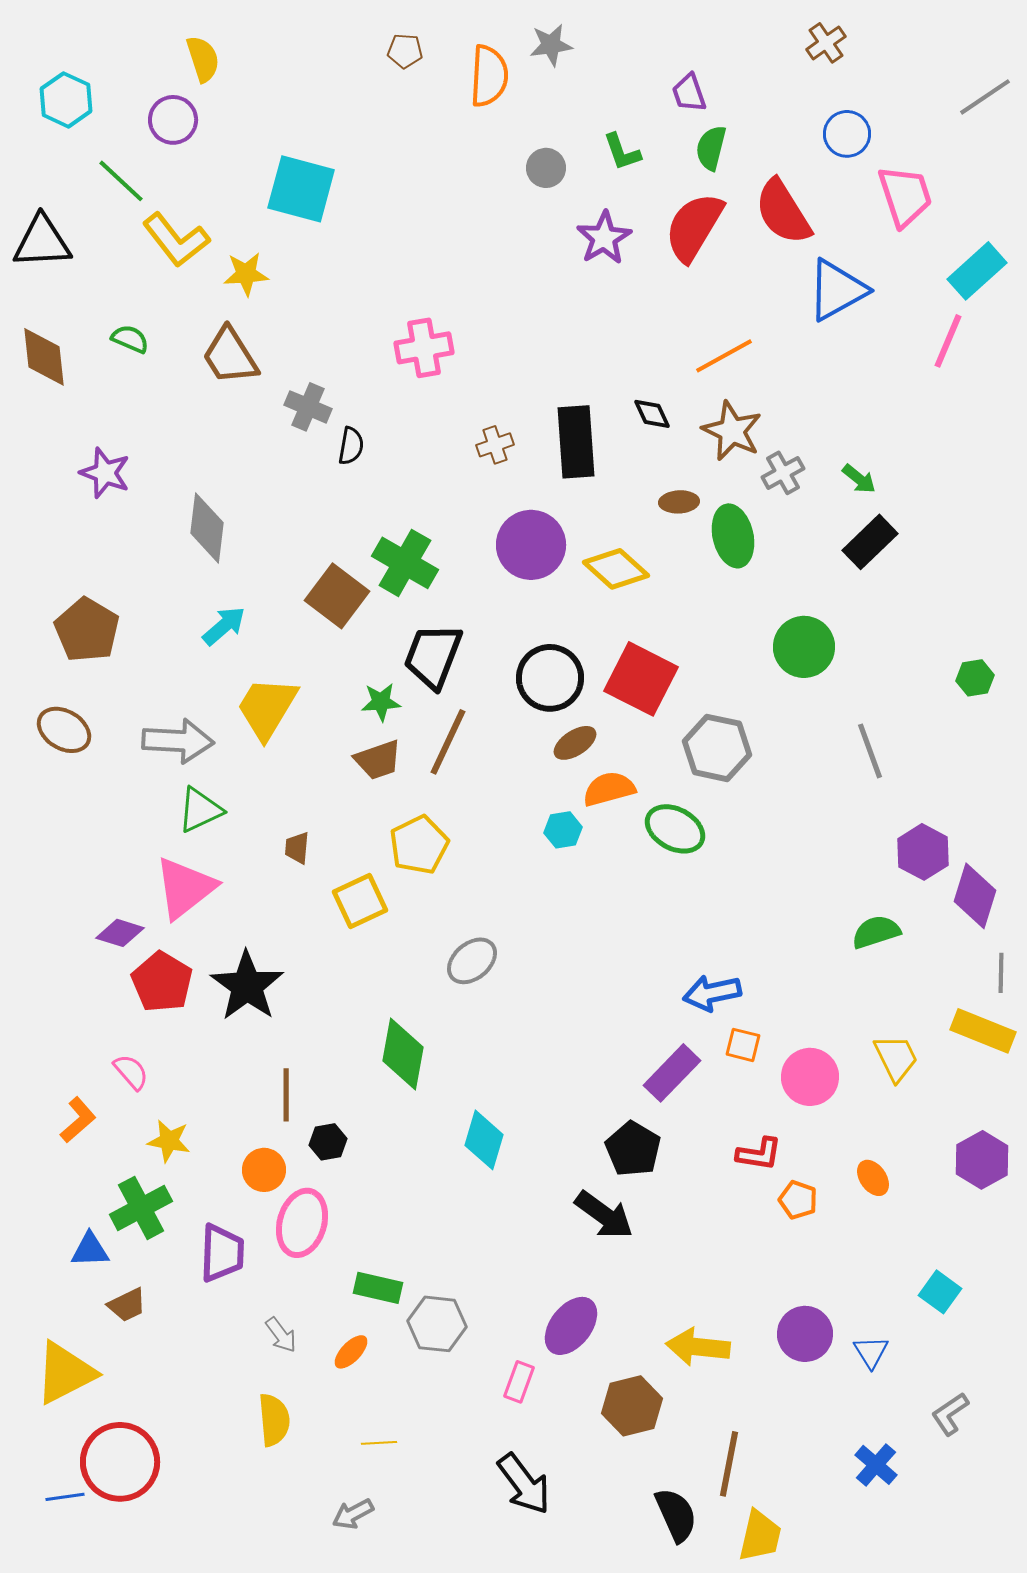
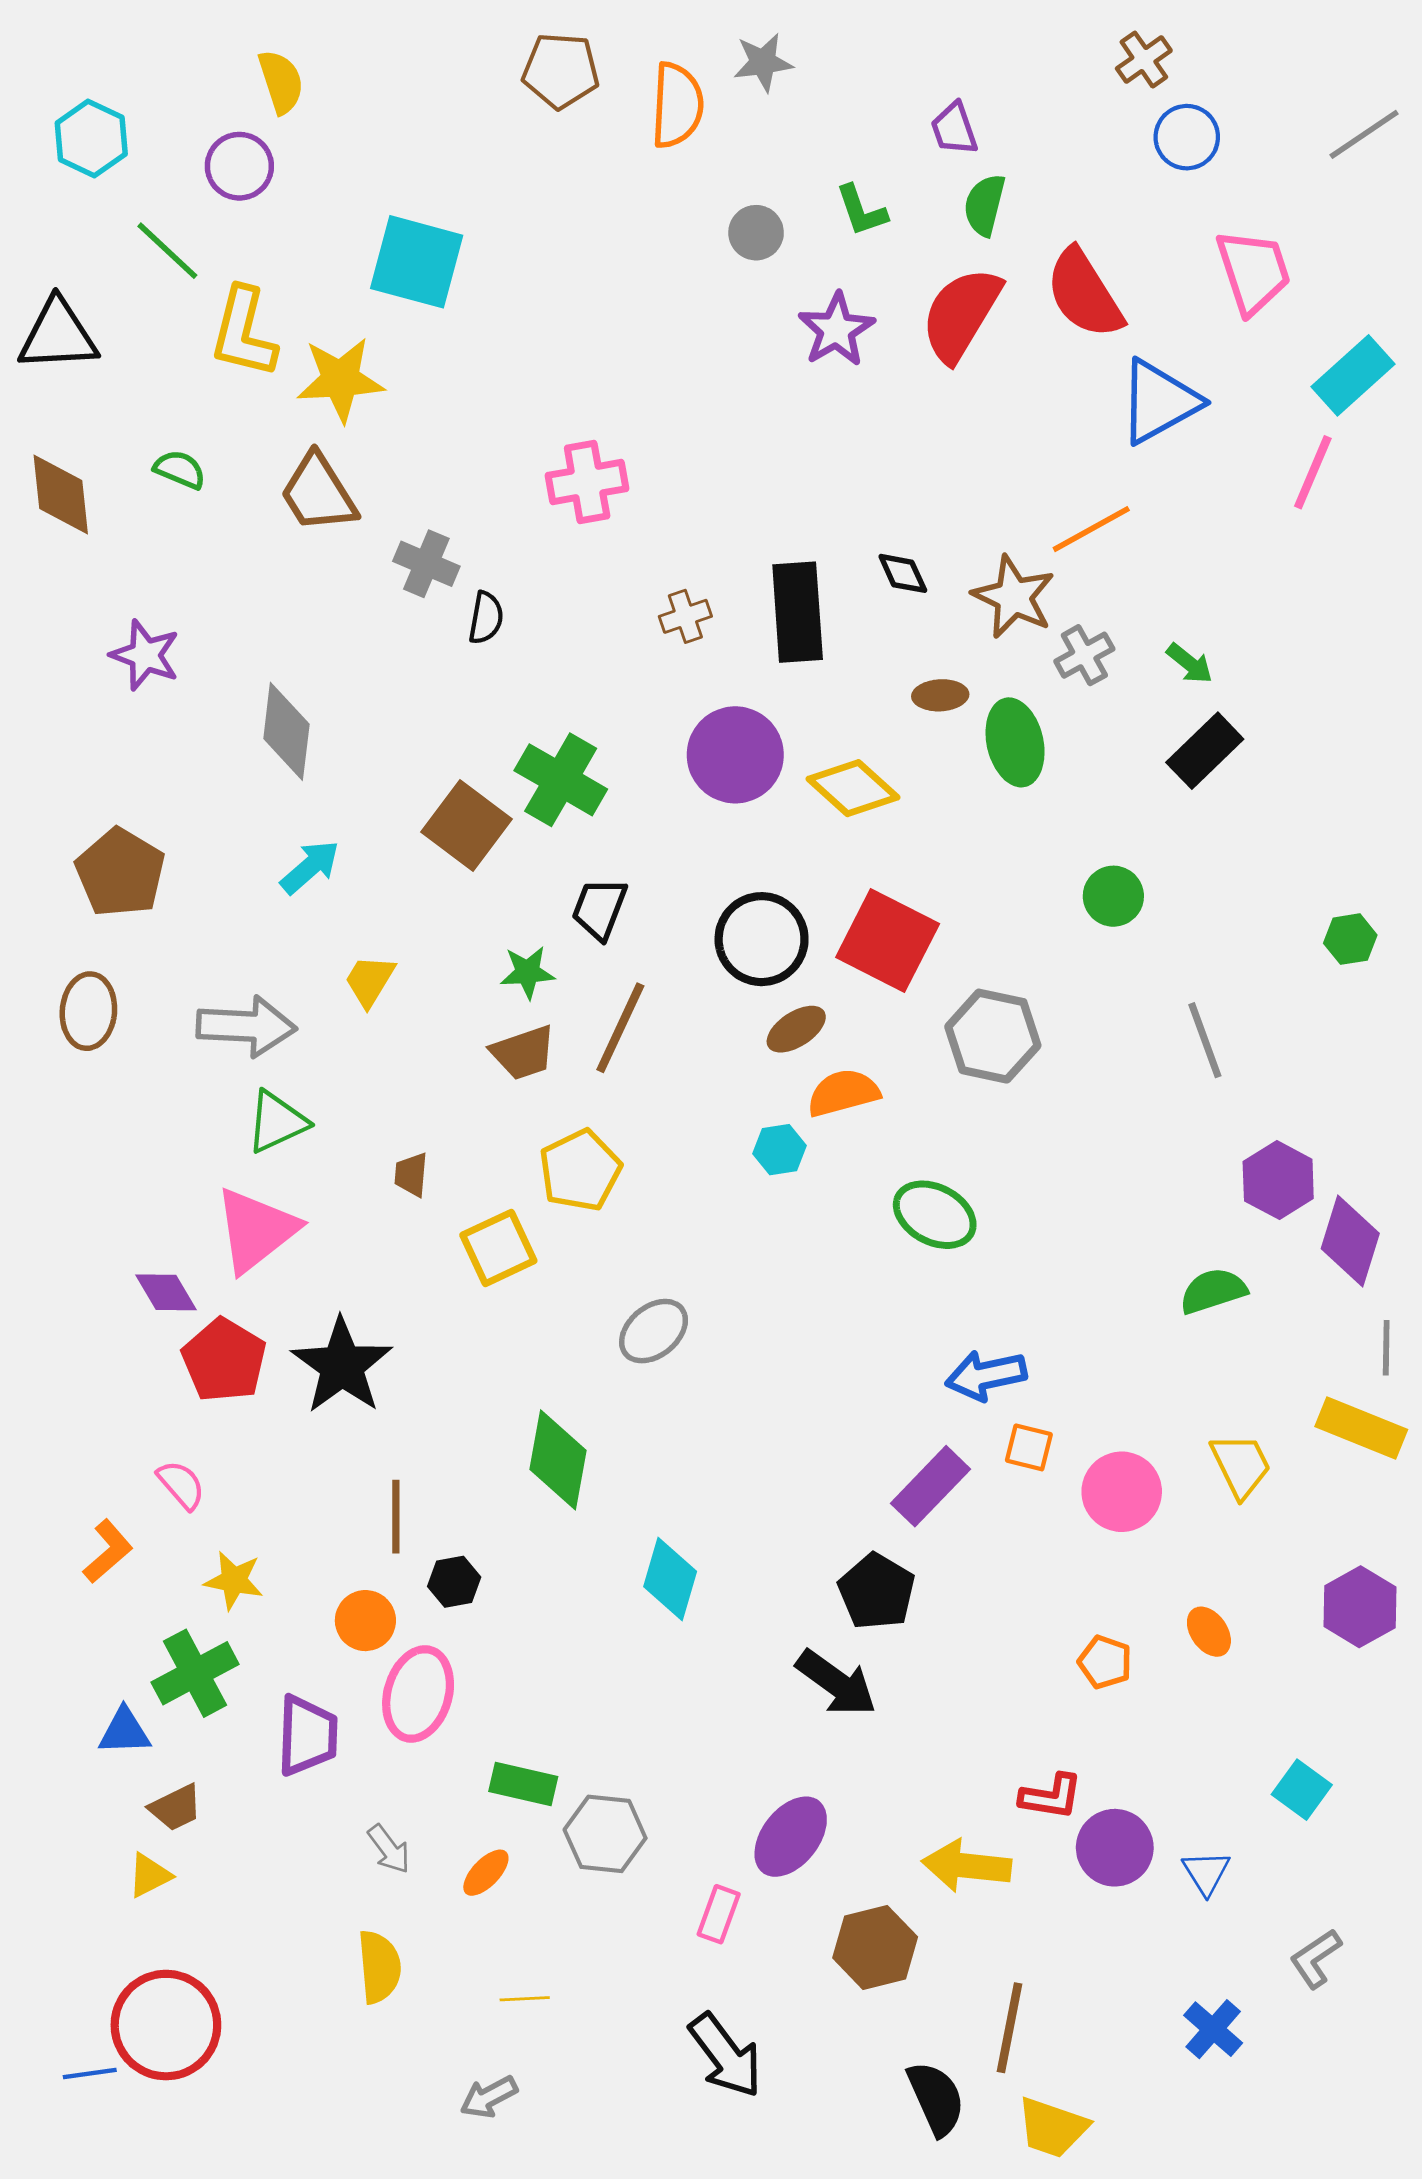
brown pentagon: (405, 51) -> (561, 71), size x1.6
blue circle: (847, 134) -> (1187, 137), moved
yellow L-shape: (176, 240) -> (244, 332), turned 52
yellow star: (246, 274) -> (340, 380), size x1.4
orange line: (724, 356) -> (1091, 529), moved
green circle: (804, 647) -> (1113, 896), size x0.7
black trapezoid: (433, 656) -> (599, 909), size x0.7
yellow trapezoid: (267, 708) -> (370, 981), size x0.6
brown ellipse: (64, 730) -> (88, 1011), turned 64
green ellipse: (675, 829) -> (935, 1215), moved
purple diamond: (120, 933) -> (166, 1292), turned 42
red L-shape: (759, 1154) -> (1051, 1796), moved
yellow triangle: (65, 1373) -> (149, 1875), moved, size x0.5
yellow trapezoid: (760, 1536) -> (1052, 2128), turned 96

